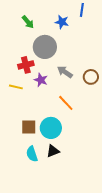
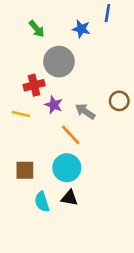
gray arrow: (65, 72) -> (85, 111), moved
orange line: (66, 103) -> (71, 135), moved
brown square: (29, 127) -> (25, 170), moved
black triangle: (53, 151) -> (69, 198), turned 32

